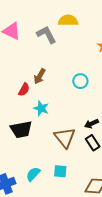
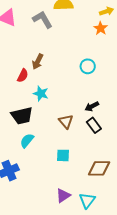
cyan circle: (80, 81) -> (88, 66), moved
brown triangle: (65, 137) -> (66, 121), size x0.7
cyan semicircle: (33, 174) -> (27, 141), moved

